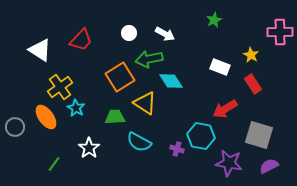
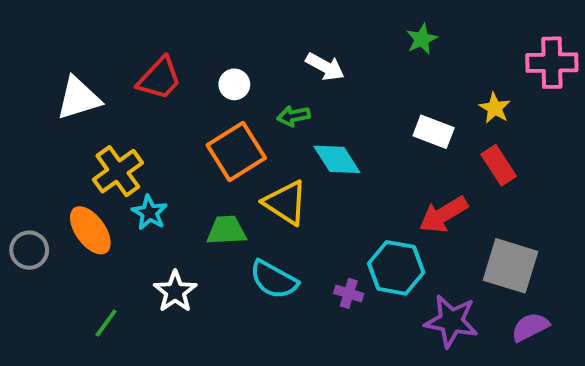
white circle: (129, 33) -> (234, 84), moved
white triangle: (40, 50) -> (78, 98), turned -50
green arrow: (149, 59) -> (293, 116), size x0.6

